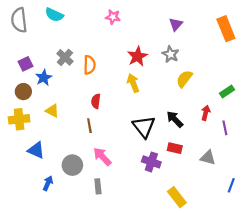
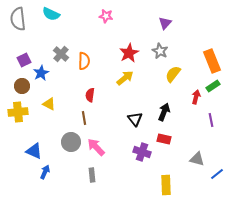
orange rectangle: (226, 29) -> (212, 61), moved
yellow arrow: (133, 83) -> (125, 78), turned 72
red arrow: (206, 113) -> (196, 97), moved
black arrow: (175, 119) -> (164, 112), turned 66
black triangle: (144, 127) -> (135, 119), size x0.7
blue triangle: (36, 150) -> (34, 151), moved
gray triangle: (208, 158) -> (197, 159), moved
gray circle: (72, 165) -> (71, 142), moved
blue line: (231, 185) -> (217, 174), turned 32
yellow rectangle: (177, 197) -> (166, 185), turned 36

